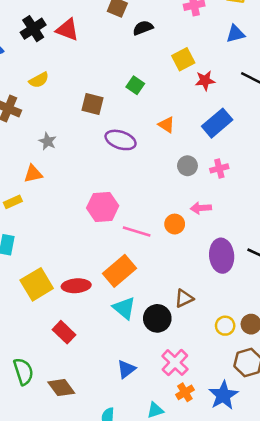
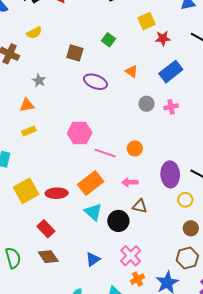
yellow rectangle: (13, 202) -> (29, 131), moved
pink arrow: (201, 208) -> (130, 182), moved
brown triangle: (184, 298) -> (140, 206), turned 35
yellow circle: (225, 326) -> (185, 200), moved
brown diamond: (61, 388) -> (48, 257), moved

